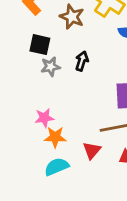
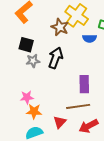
brown star: (72, 17) -> (60, 27), moved
black arrow: (82, 61) -> (56, 58), size x1.5

